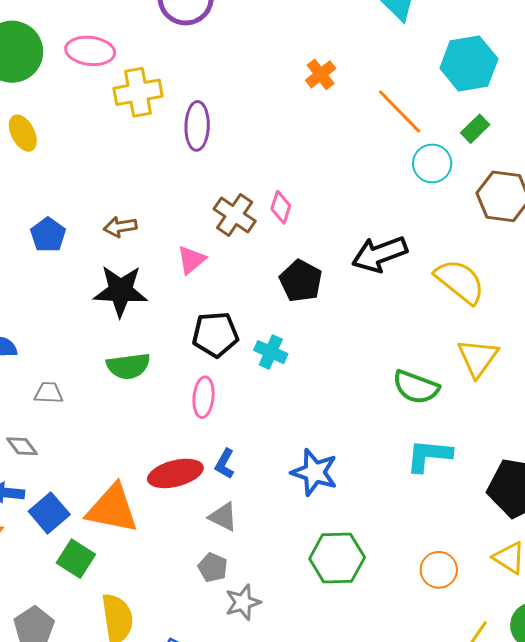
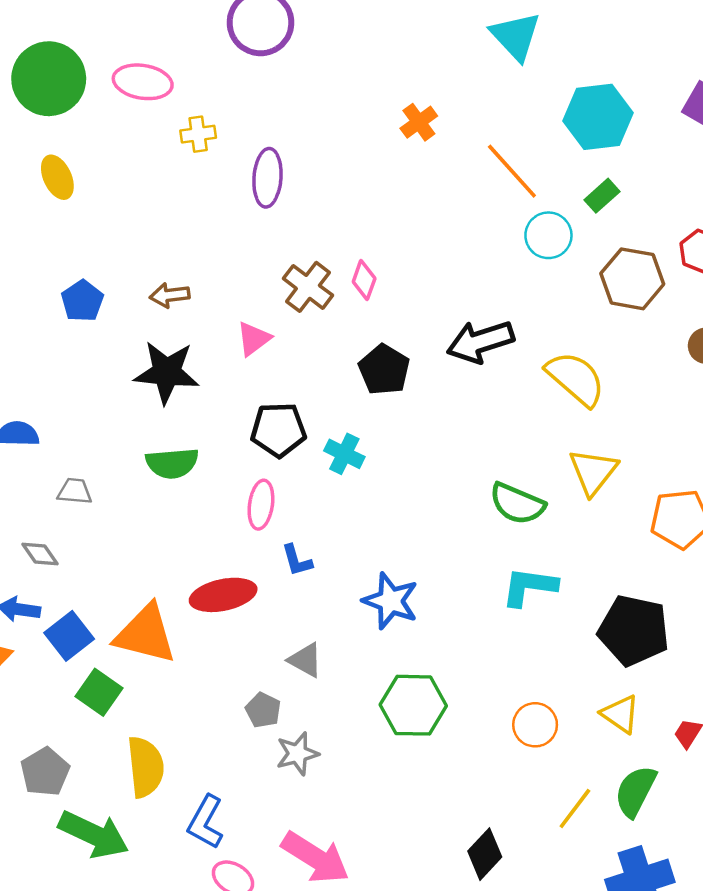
yellow cross: (138, 92) -> (198, 134), size x0.6
blue L-shape: (225, 464) -> (297, 560), moved, turned -48
gray triangle: (223, 517) -> (305, 660), moved

